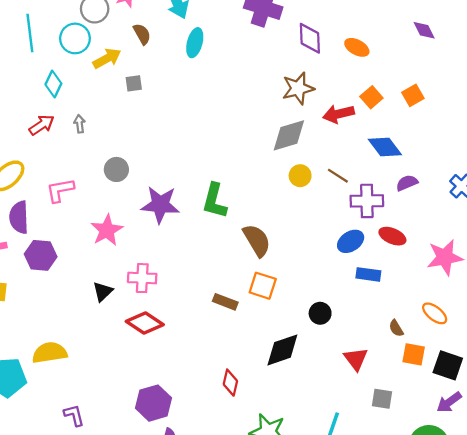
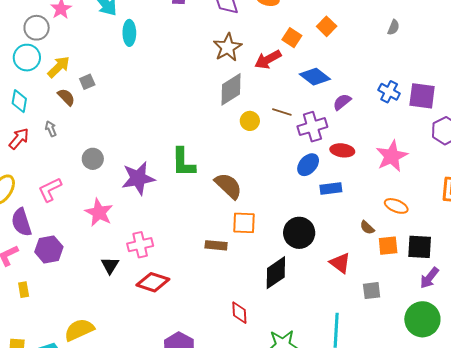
brown semicircle: (142, 34) -> (66, 97), moved
black circle: (320, 313) -> (299, 233), size x1.6

